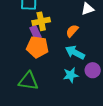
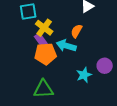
yellow cross: (41, 21) -> (44, 28), turned -30
cyan arrow: (75, 53) -> (66, 46), moved

